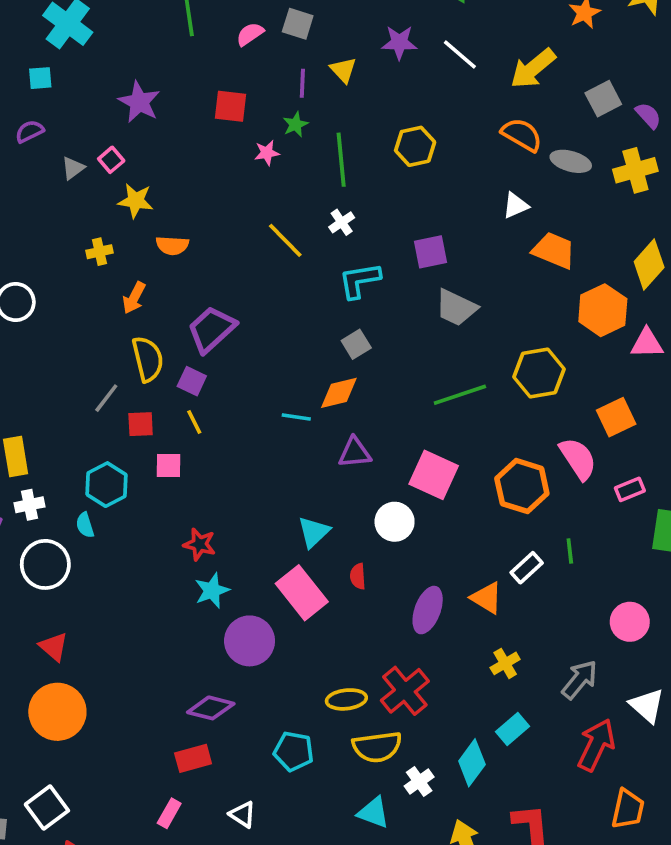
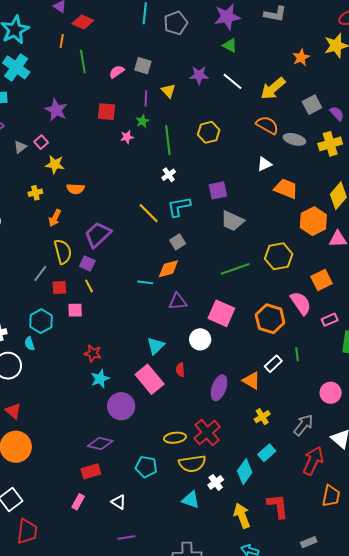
yellow line: (285, 240) -> (149, 213), moved

